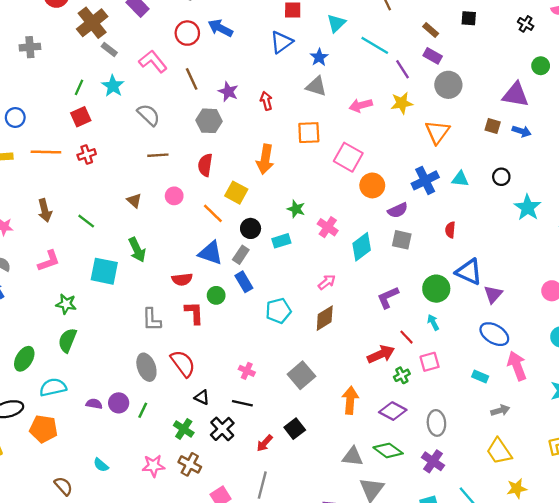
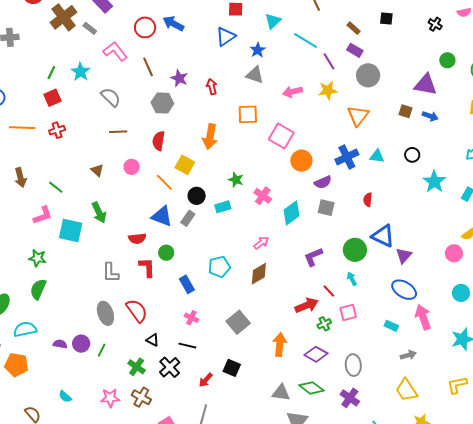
gray rectangle: (109, 49) -> (90, 28), moved
pink L-shape: (49, 261) -> (43, 215), moved
blue rectangle: (244, 282) -> (187, 284), moved
black square: (295, 429) -> (232, 368), turned -30

